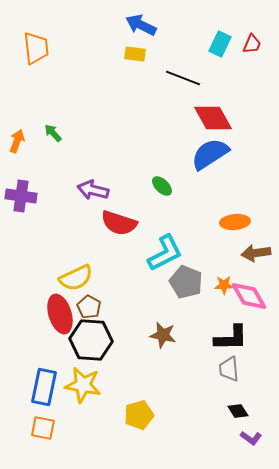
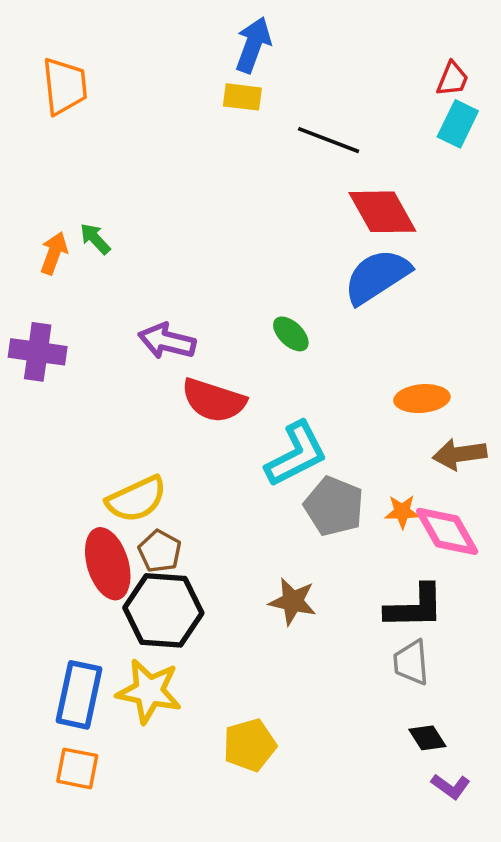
blue arrow: (141, 25) -> (253, 45), turned 84
cyan rectangle: (220, 44) -> (458, 124), moved
orange arrow: (17, 141) -> (54, 253), moved

